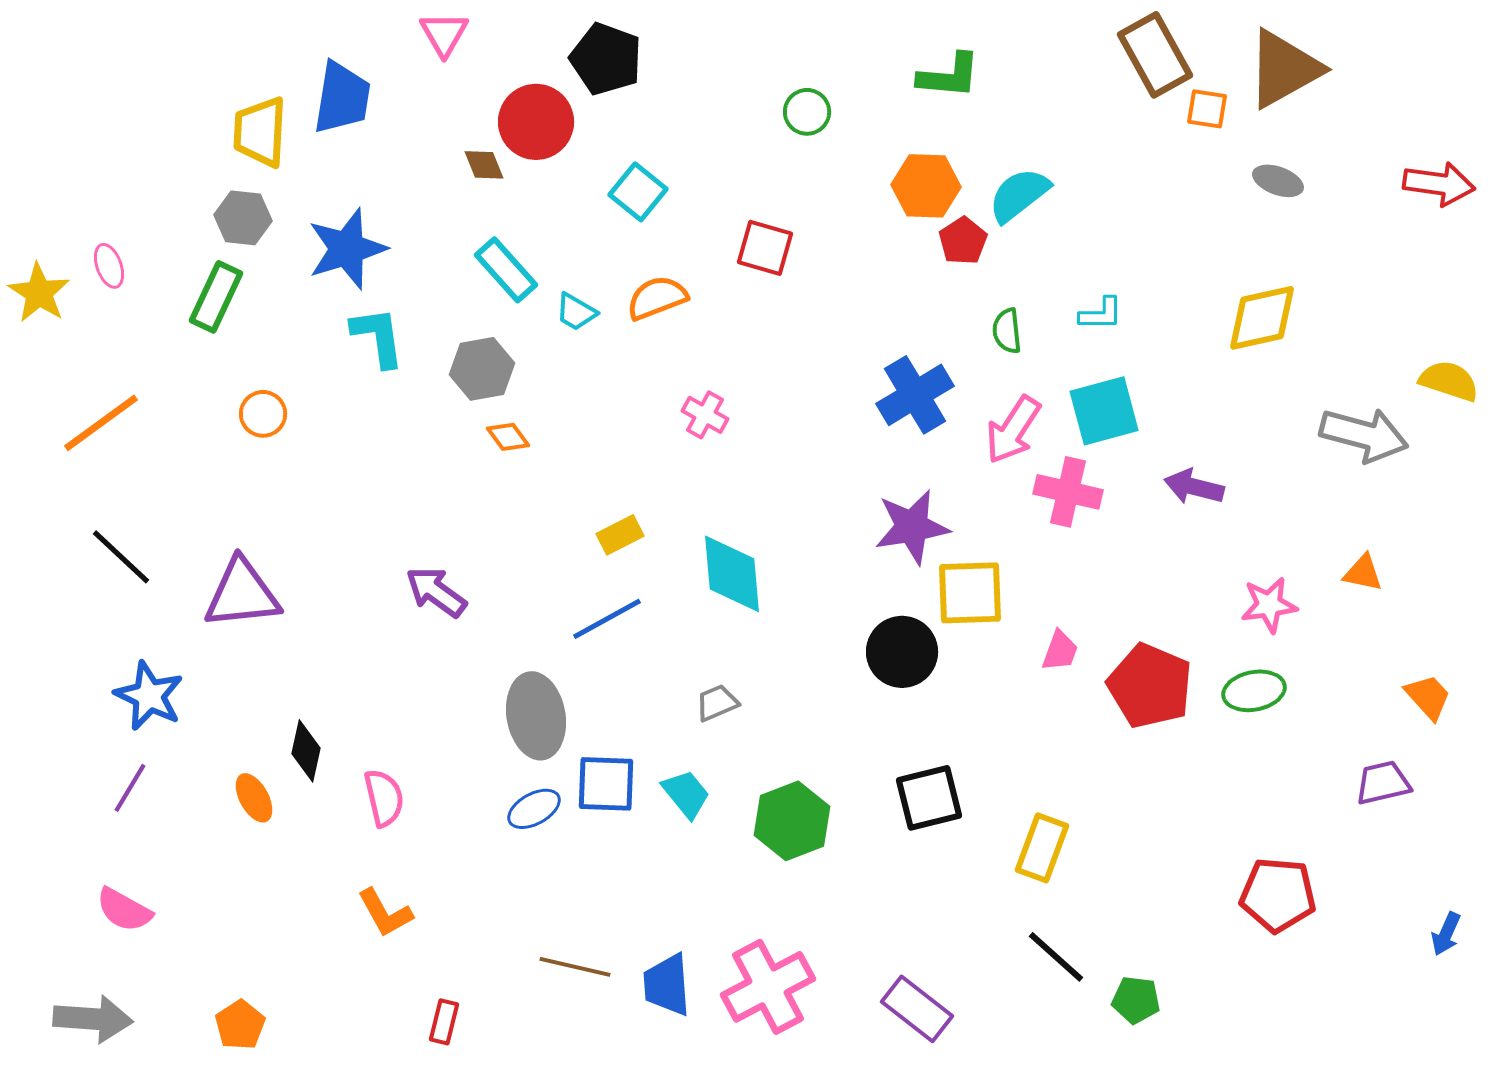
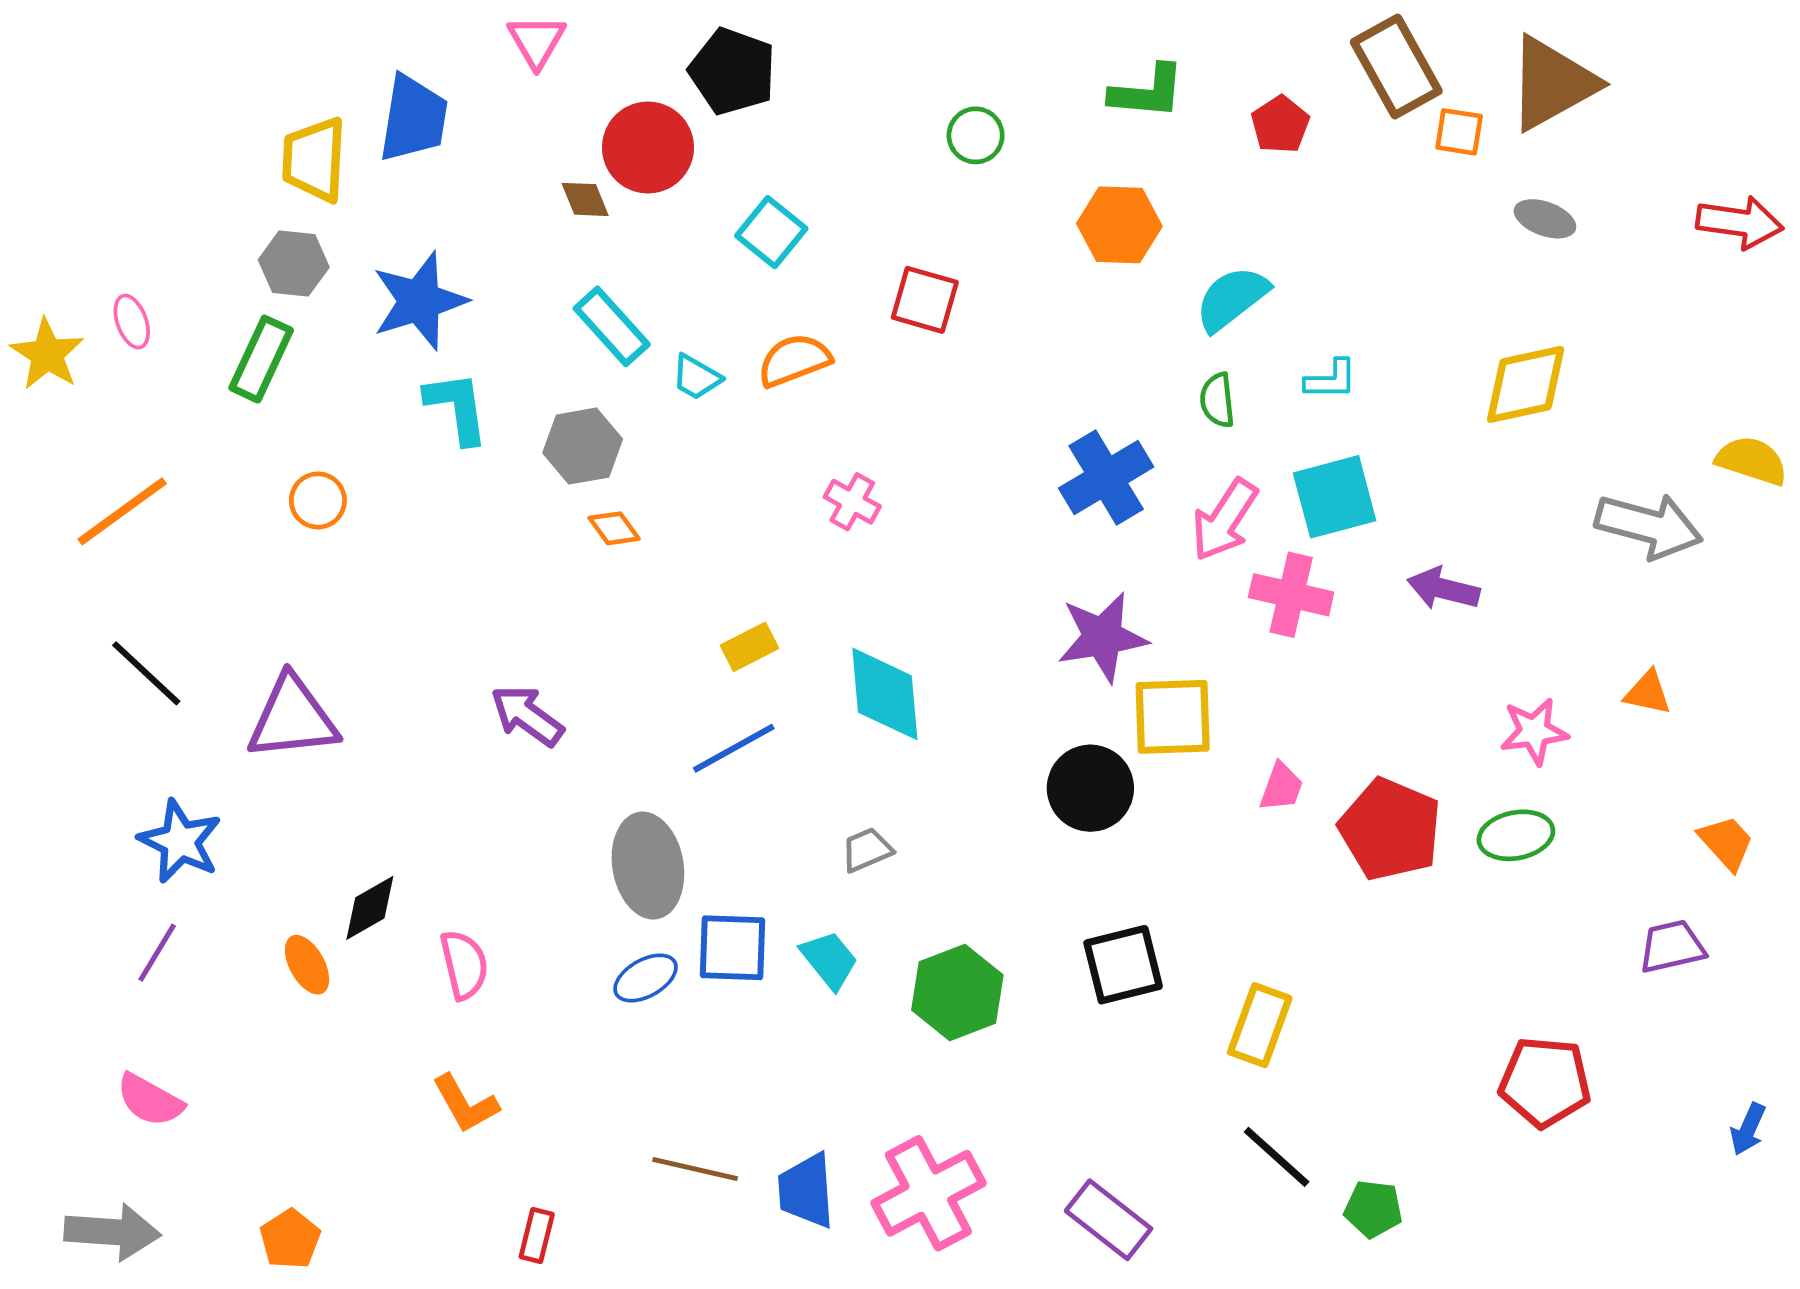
cyan semicircle: (1019, 195) -> (1232, 299), moved
red pentagon: (963, 241) -> (1280, 125), moved
black diamond: (306, 751) -> (370, 908), turned 48

